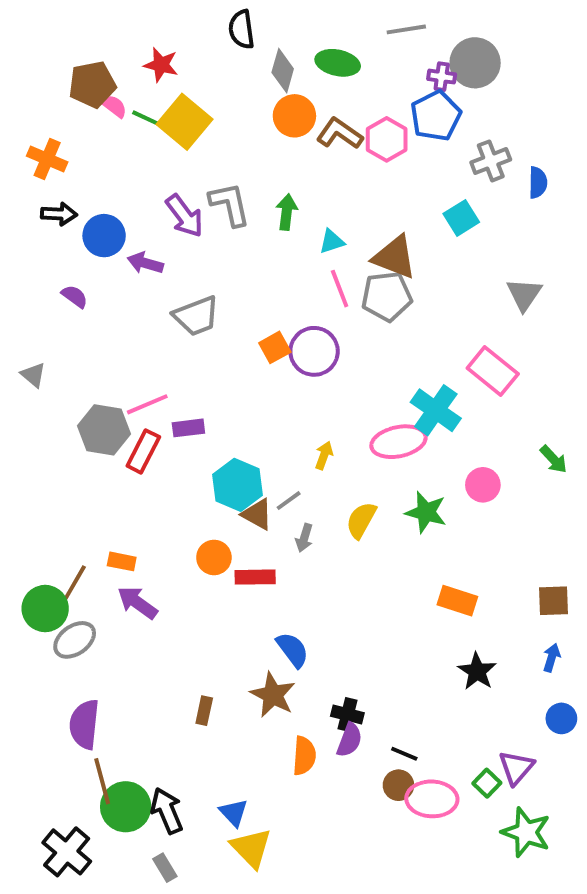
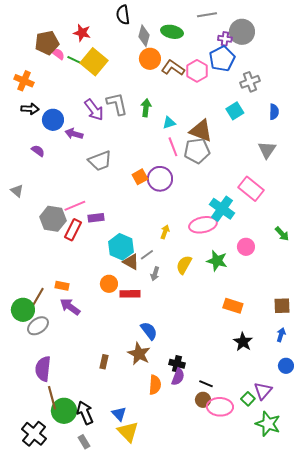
blue semicircle: (538, 183) -> (274, 112), moved

